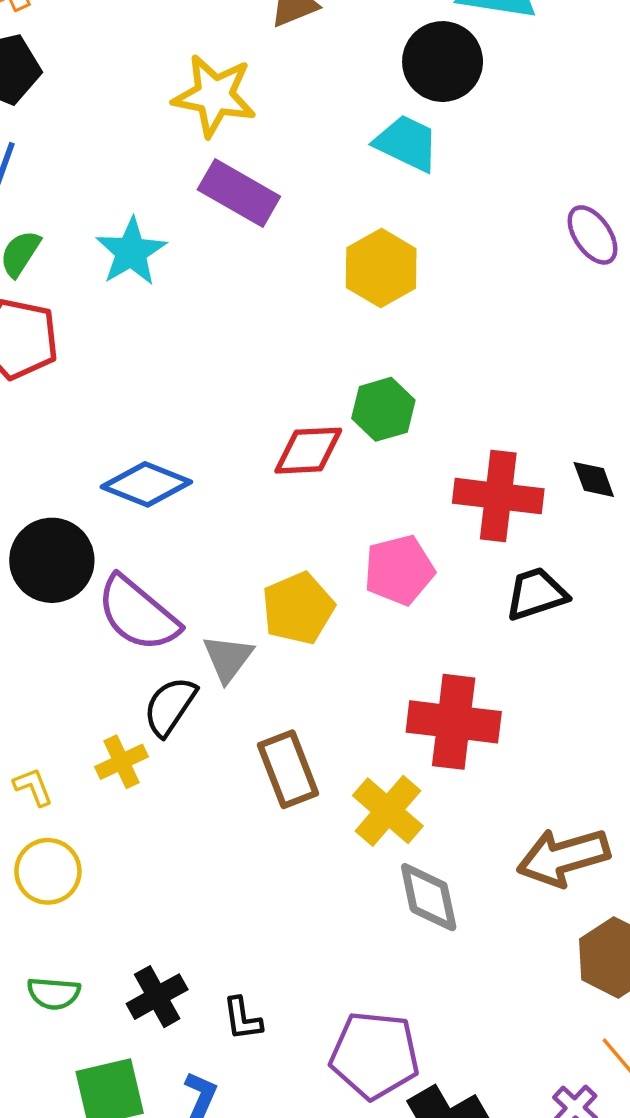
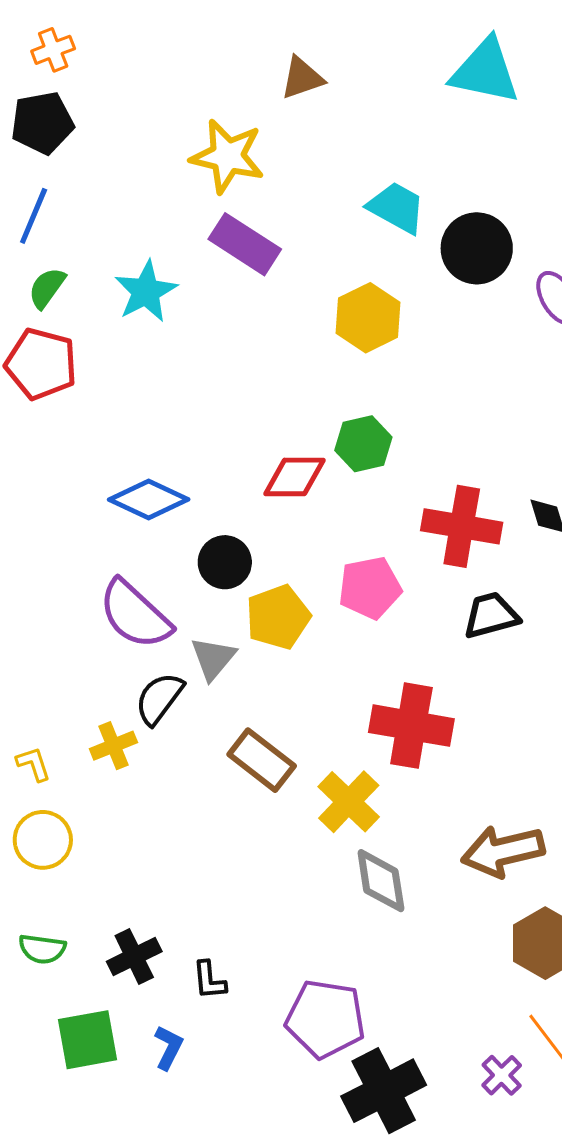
black circle: (443, 62) -> (477, 248), moved
black circle: (52, 560) -> (225, 562), moved, size x0.7
brown rectangle: (288, 769) -> (262, 760), turned -34

